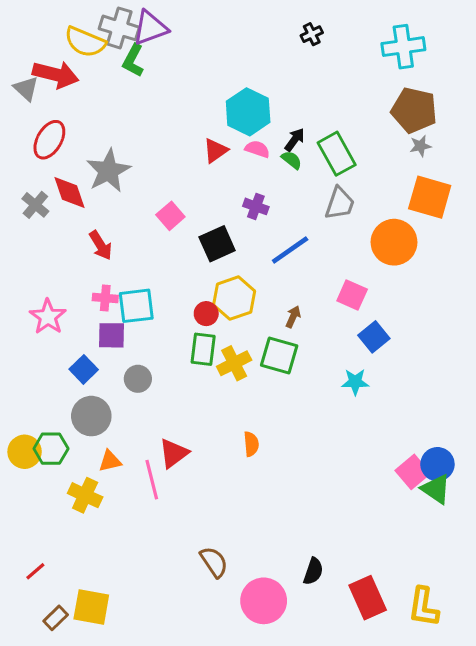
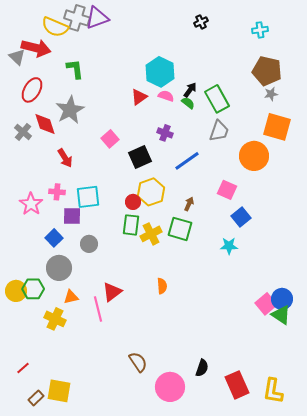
cyan cross: (403, 47) -> (260, 30), size x0.6
green L-shape: (133, 61) -> (75, 69), moved, turned 145
pink cross: (105, 298) -> (57, 192), moved

